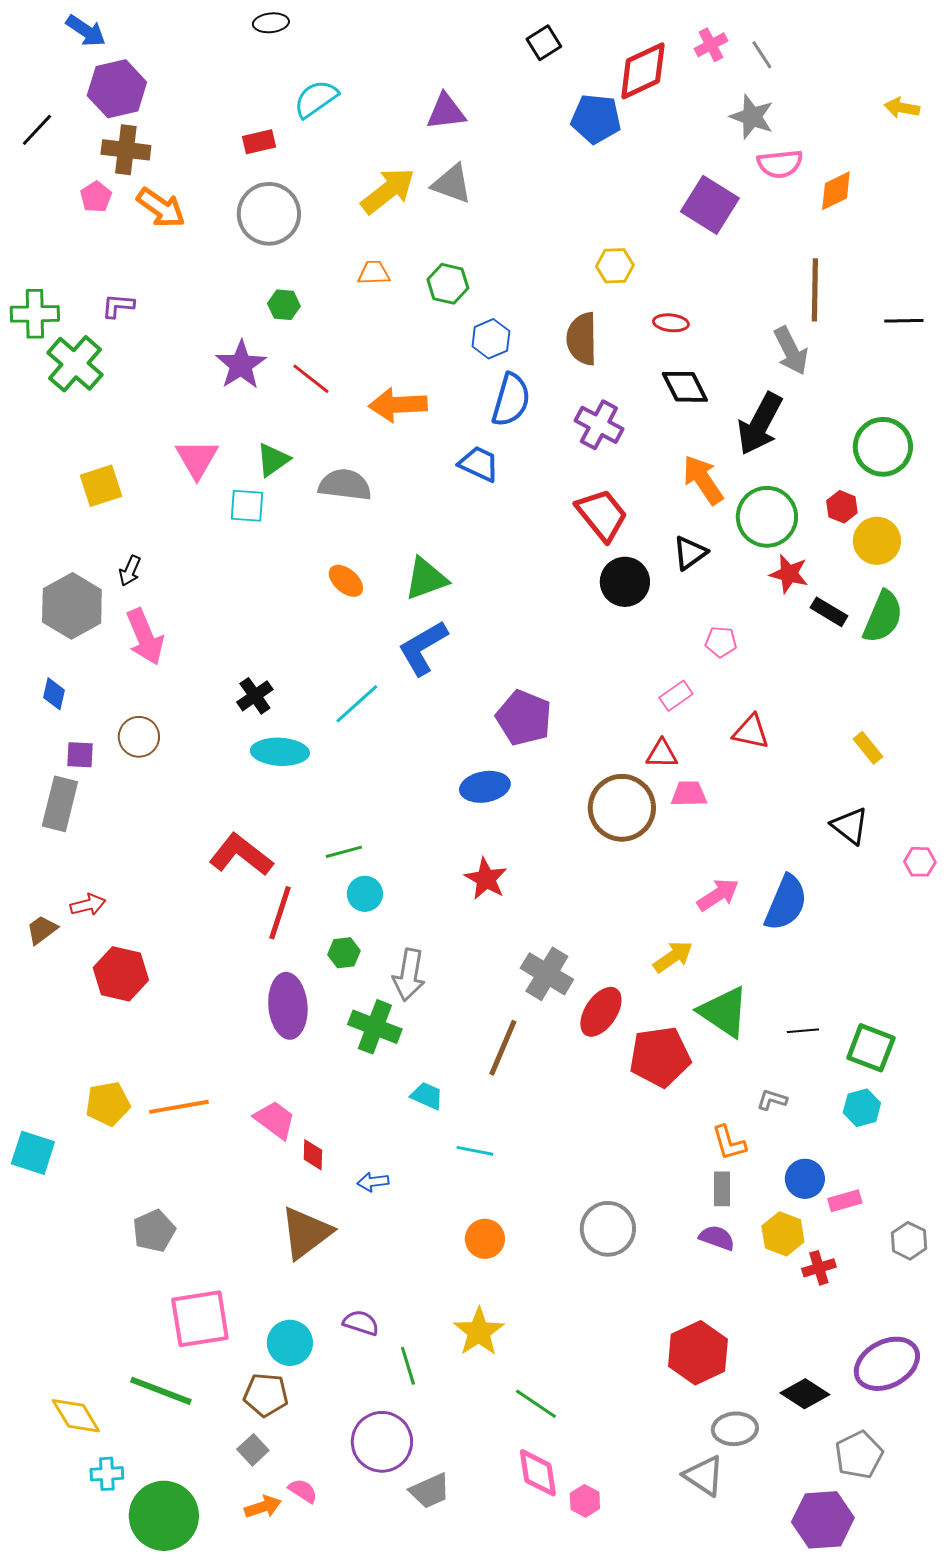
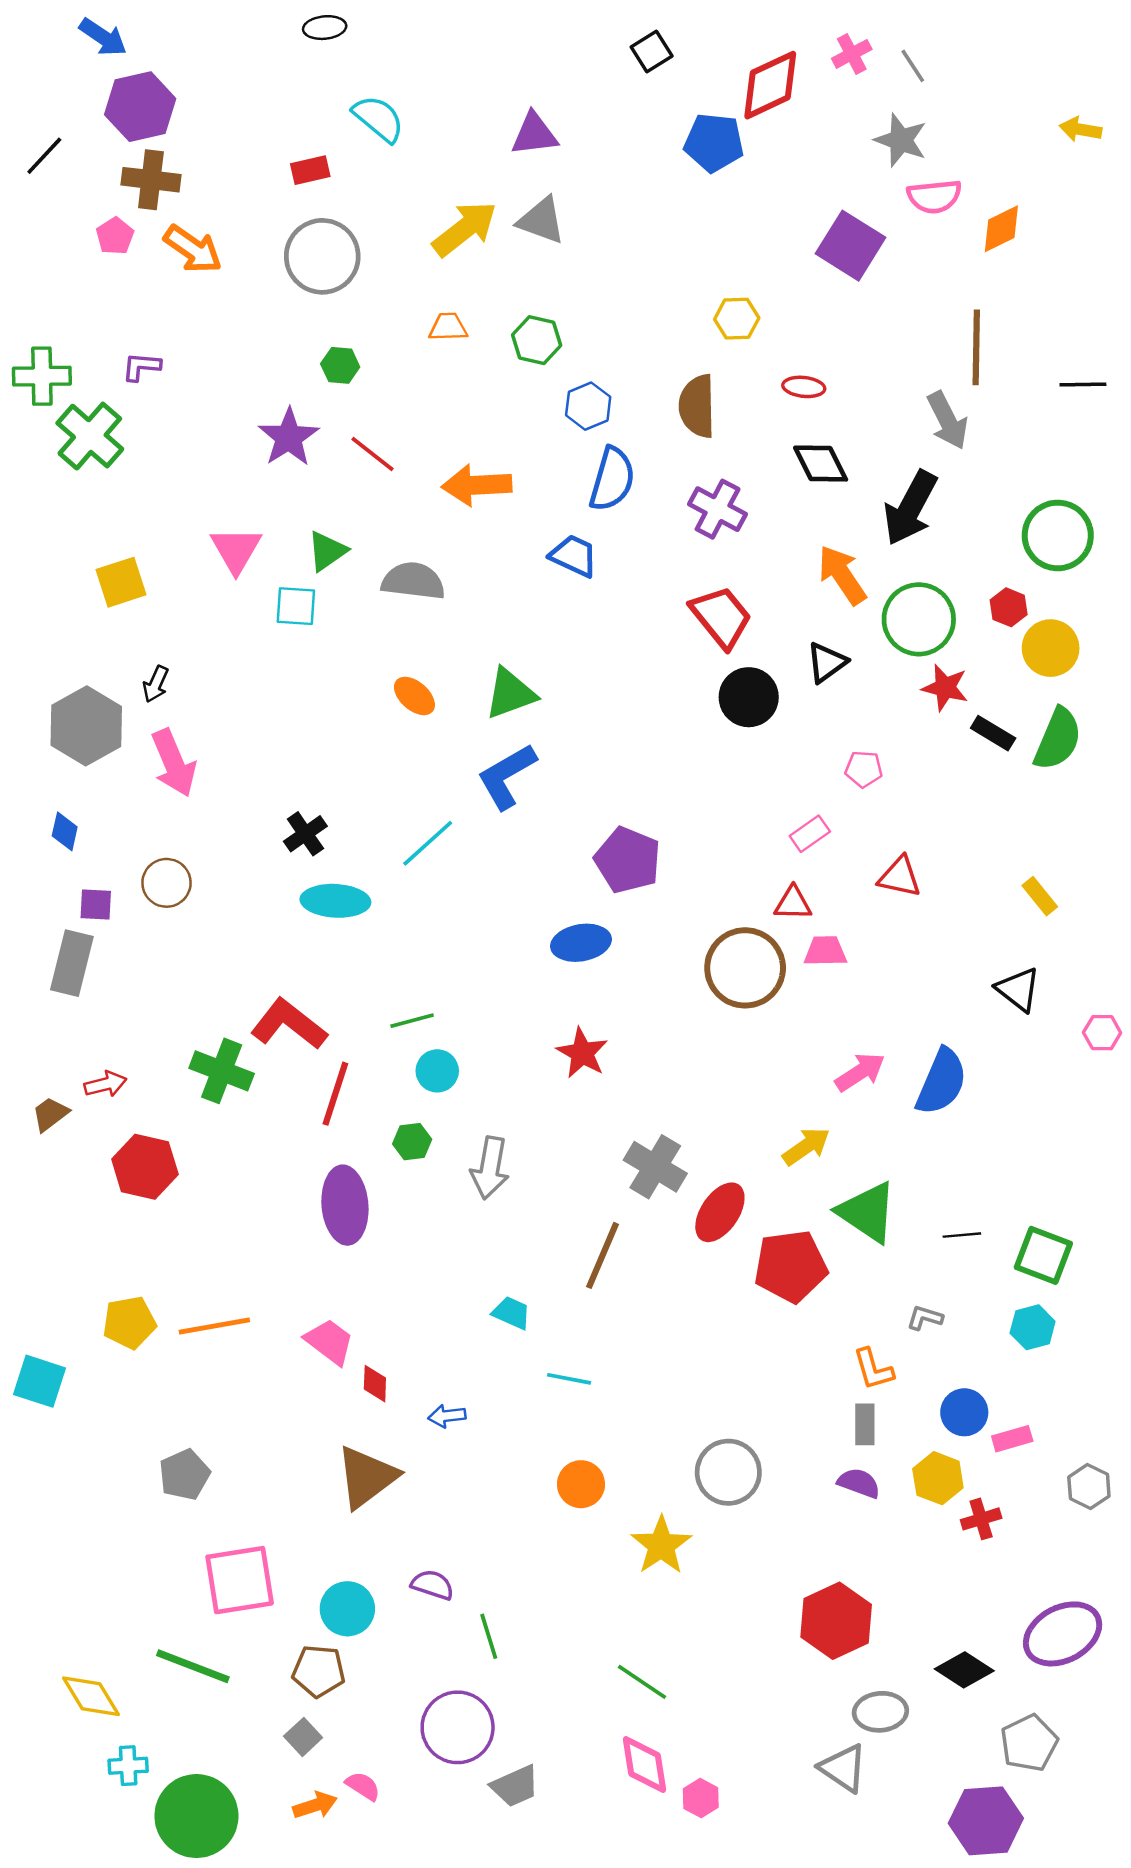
cyan semicircle: (316, 99) -> (379, 119), turned 75
green cross: (375, 1027) -> (222, 1071), moved
yellow star: (479, 1332) -> (661, 1545), moved

